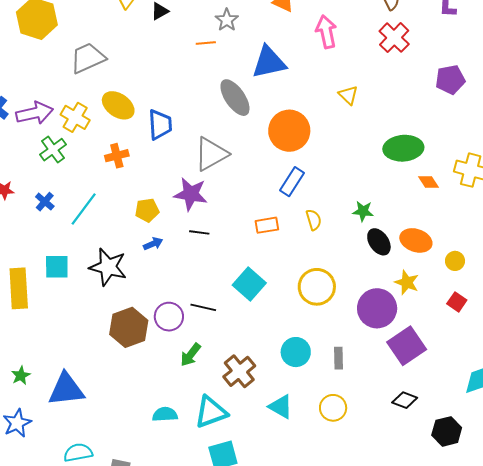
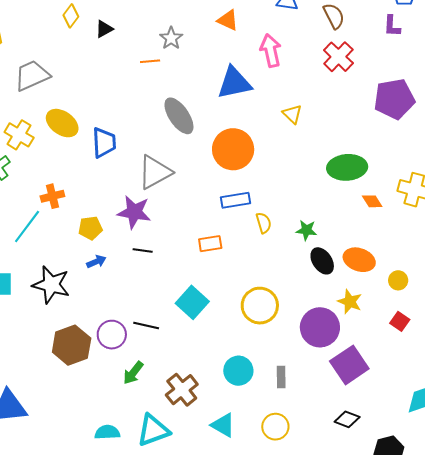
blue triangle: (269, 62) -> (234, 83), moved
purple pentagon: (450, 80) -> (394, 99), size x1.4
orange cross: (117, 156) -> (52, 196), moved
blue rectangle: (292, 182) -> (236, 200), turned 48
yellow semicircle: (314, 220) -> (264, 223), moved

